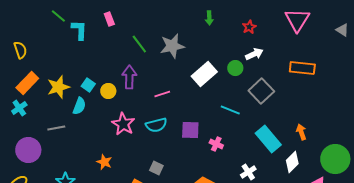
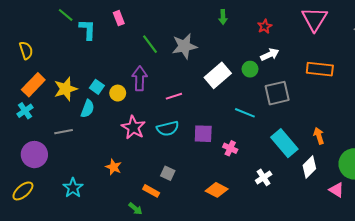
gray square: (261, 91) -> (277, 93), turned 30

